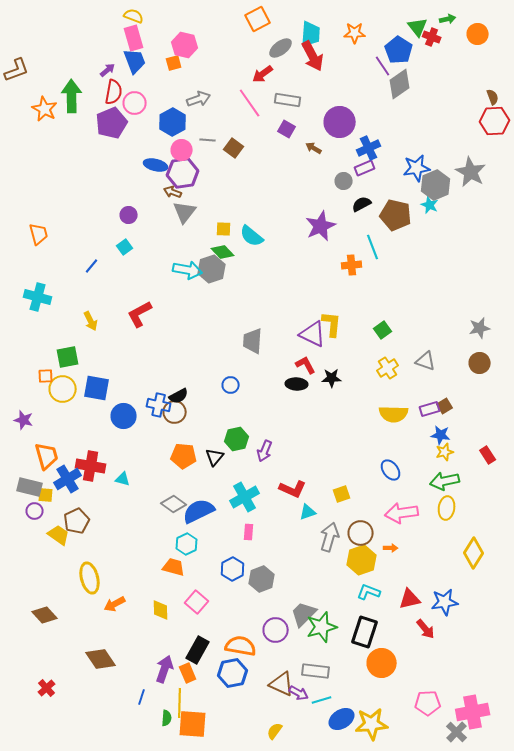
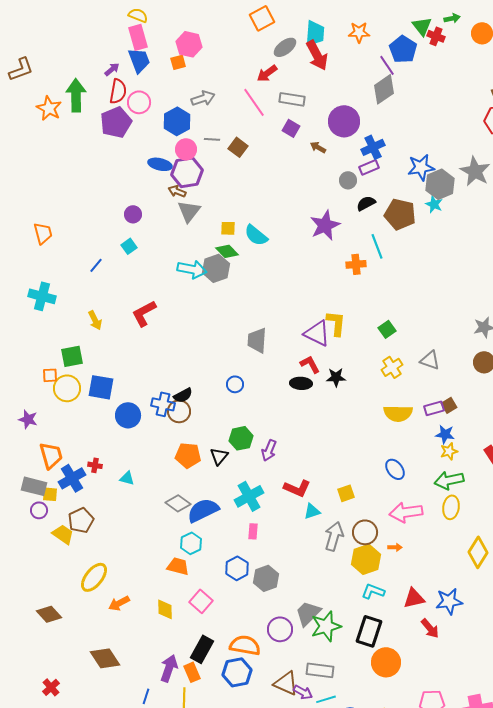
gray diamond: (400, 84) -> (384, 89), moved
red cross: (91, 466) -> (95, 465), size x0.5
yellow ellipse: (90, 578) -> (94, 577), turned 52

